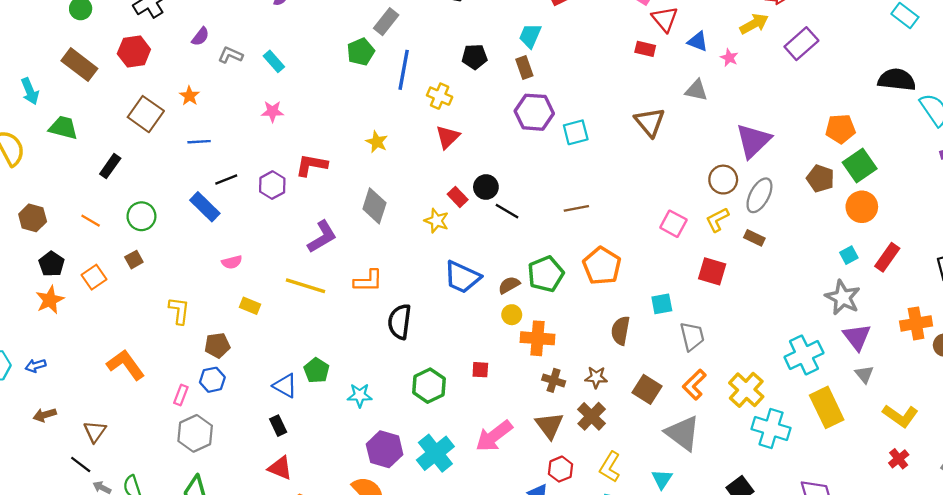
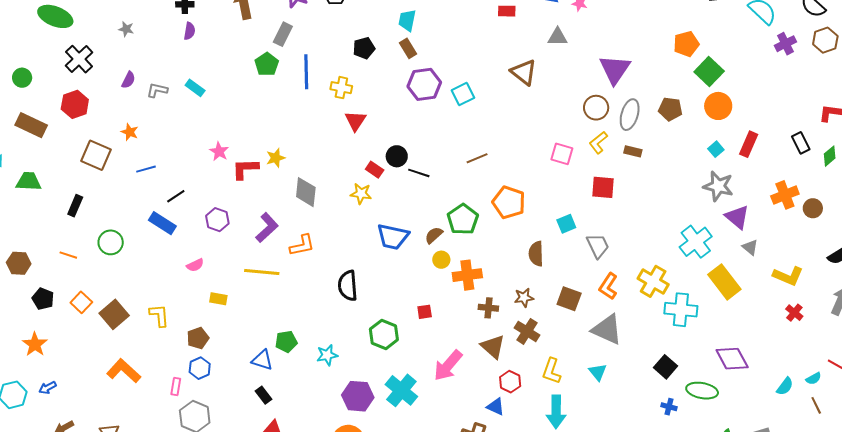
pink star: (272, 111) -> (219, 151), moved, turned -30
yellow star: (377, 142) -> (276, 158), moved, turned -30
brown pentagon: (820, 179) -> (670, 109), moved
purple hexagon: (272, 185) -> (217, 220), moved
brown square: (134, 260) -> (114, 314), moved, size x1.8
orange L-shape: (368, 281) -> (302, 245), moved
orange star: (50, 300) -> (35, 344), moved
green pentagon: (317, 370) -> (286, 342), turned -30

